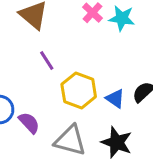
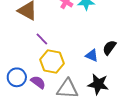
yellow hexagon: (79, 90) -> (52, 62), moved

